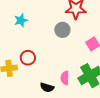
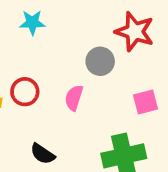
pink semicircle: (65, 78) -> (74, 98), moved

